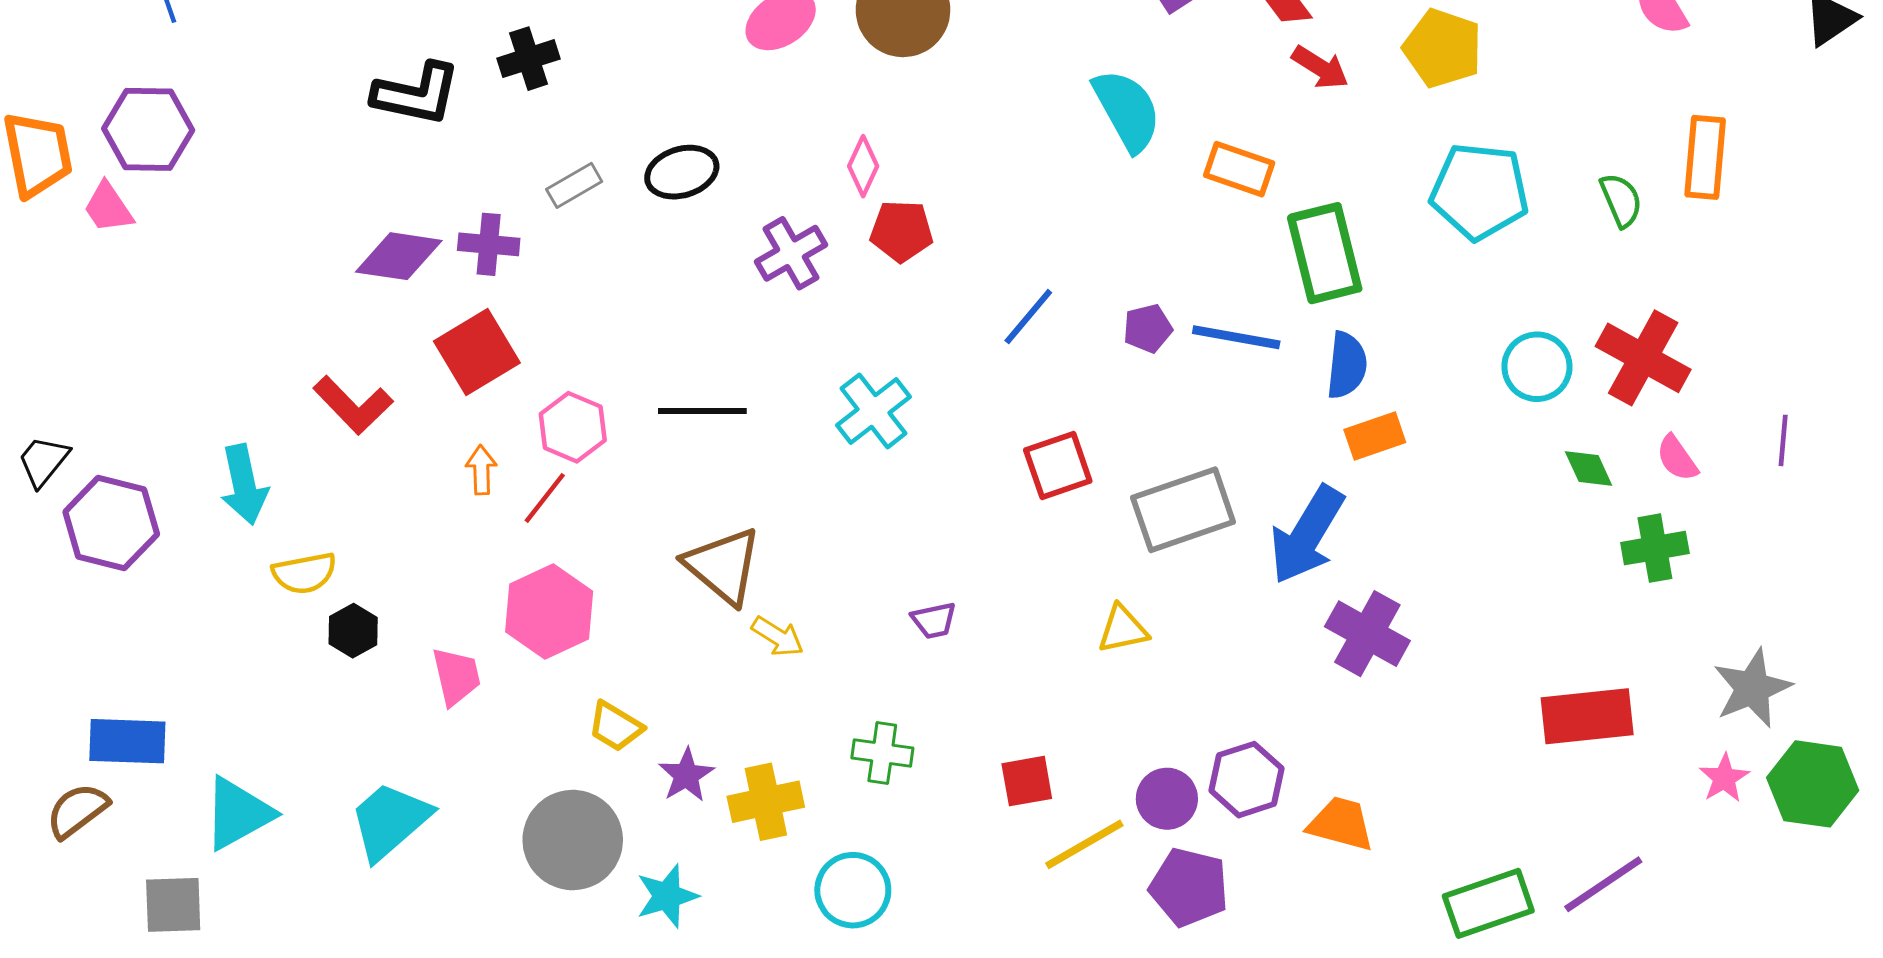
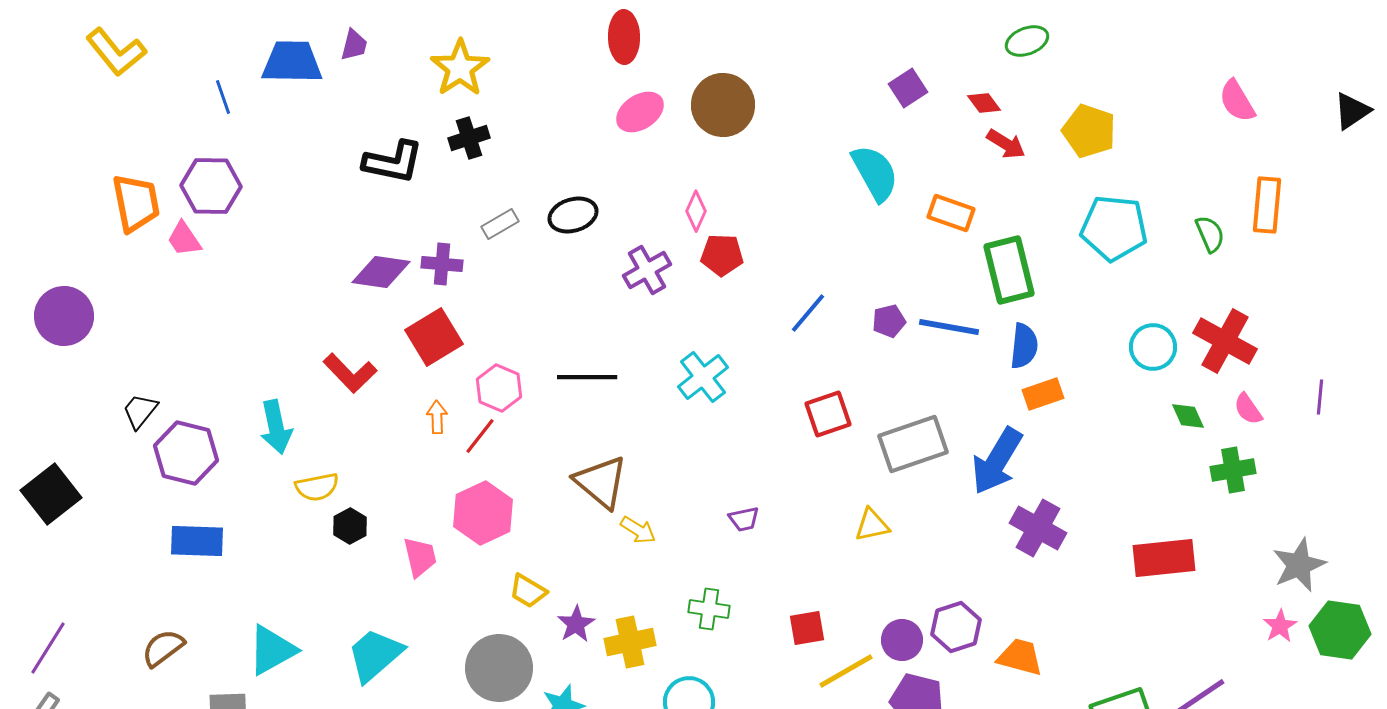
red rectangle: (1587, 716) -> (1164, 558), moved
blue rectangle: (127, 741) -> (197, 541), moved

